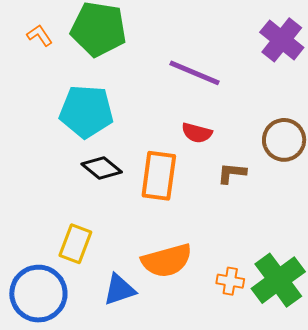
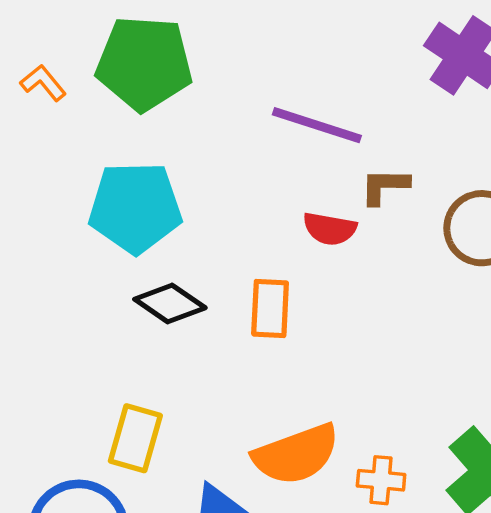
brown L-shape: (232, 173) -> (385, 186), moved
orange rectangle: (159, 176) -> (270, 309), size x0.7
orange cross: (230, 281) -> (381, 480), moved

